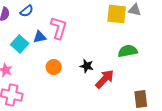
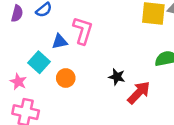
cyan square: (20, 44) -> (39, 62), moved
orange circle: (54, 67) -> (66, 78), moved

